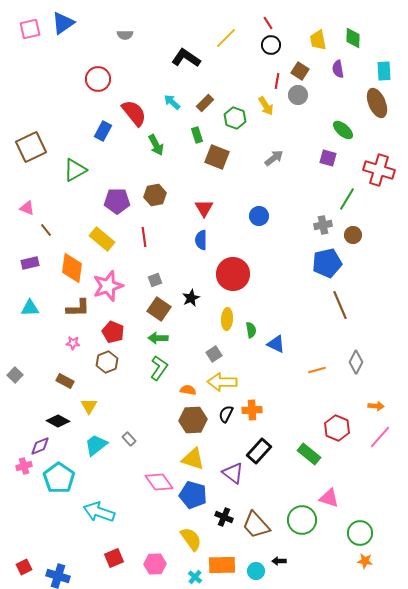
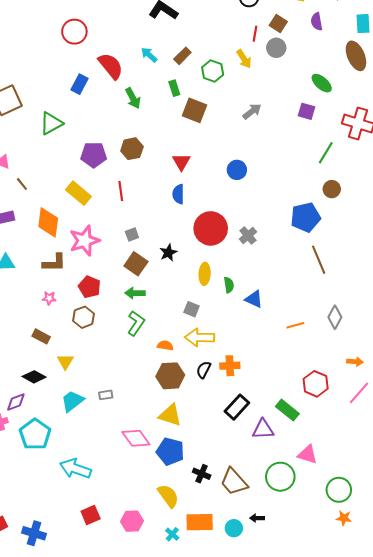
gray cross: (323, 225) -> (248, 235), moved, turned -30
gray square: (214, 354) -> (191, 309), turned -35
gray rectangle: (129, 439) -> (106, 395), turned -56
purple triangle: (233, 473) -> (263, 429), moved, turned -40

